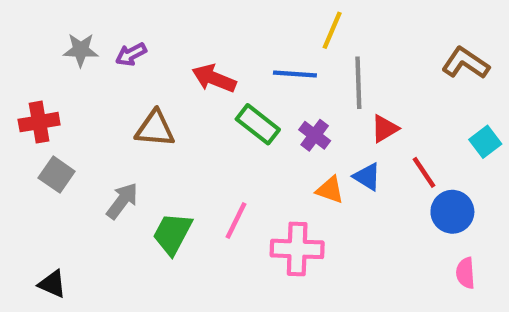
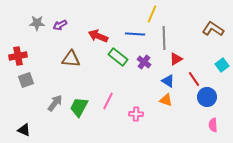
gray square: (57, 175) -> (26, 80), turned 35
orange triangle: (330, 190) -> (166, 100), moved
gray arrow: (122, 201) -> (55, 103), moved
pink cross: (297, 249) -> (136, 114), size x0.6

